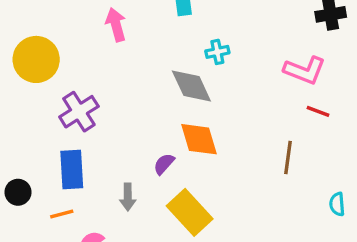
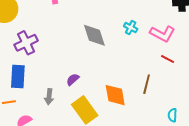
cyan cross: (217, 52) -> (131, 28), moved, turned 32
orange diamond: (199, 139) -> (115, 95), moved

